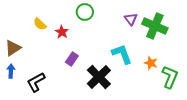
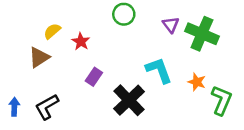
green circle: (85, 12) -> (124, 14), moved
yellow semicircle: (40, 24) -> (52, 31), turned 96
brown triangle: (13, 48) -> (39, 57), moved
blue arrow: (11, 71) -> (14, 107), moved

